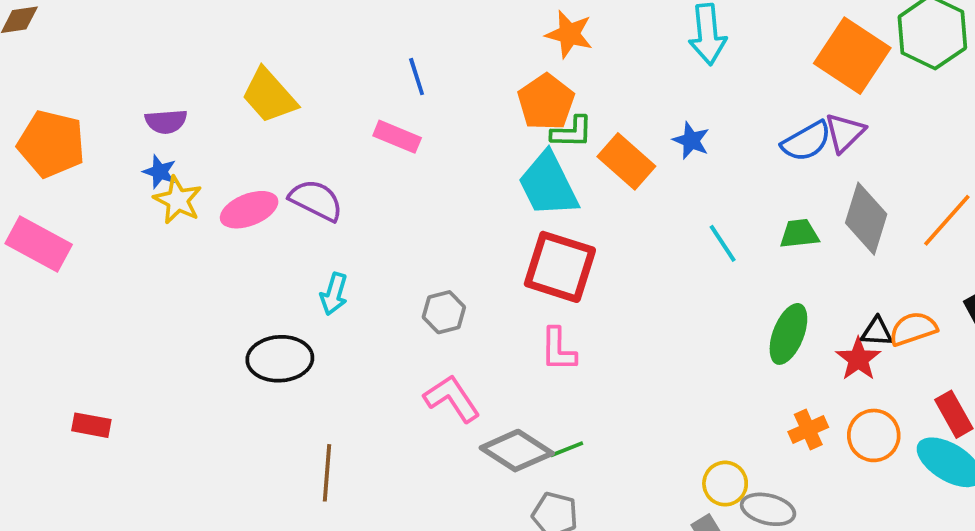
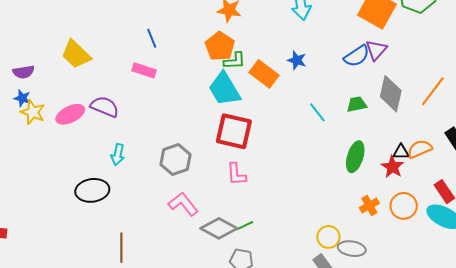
gray hexagon: (444, 312) -> (176, 160), size x1.4

